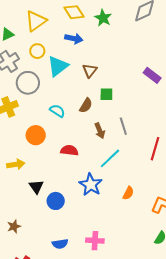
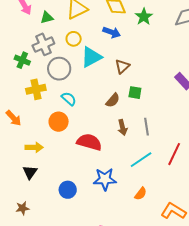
cyan semicircle: (57, 111) -> (69, 99), moved
red semicircle: (69, 150) -> (89, 142), size x1.4
cyan line: (110, 158) -> (141, 160), moved
blue star: (91, 185) -> (105, 179), turned 30
black triangle: (36, 187) -> (30, 172), moved

